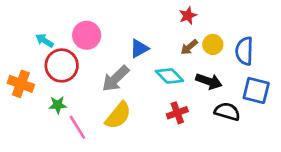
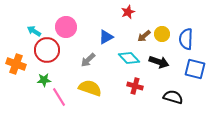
red star: (188, 16) -> (128, 12), moved
gray arrow: (116, 79) -> (88, 60), size x0.7
black semicircle: (227, 111) -> (173, 97), moved
red cross: (177, 113) -> (135, 86), turned 35
yellow semicircle: (118, 115) -> (90, 88), turned -110

